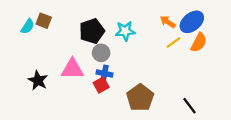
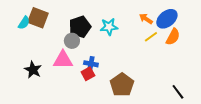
brown square: (44, 21) -> (38, 18), size x1.5
gray circle: (101, 53) -> (72, 41), moved
black line: (190, 106) -> (178, 92), moved

